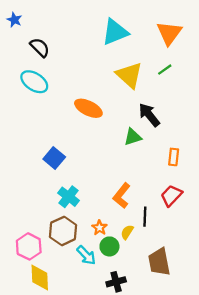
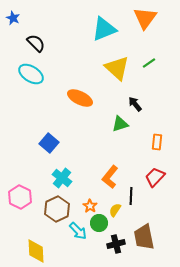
orange triangle: (169, 33) -> (145, 18), moved
black arrow: (149, 115) -> (135, 104), size x0.7
pink hexagon: (29, 246) -> (20, 197), moved
black cross: (116, 282) -> (116, 244), moved

